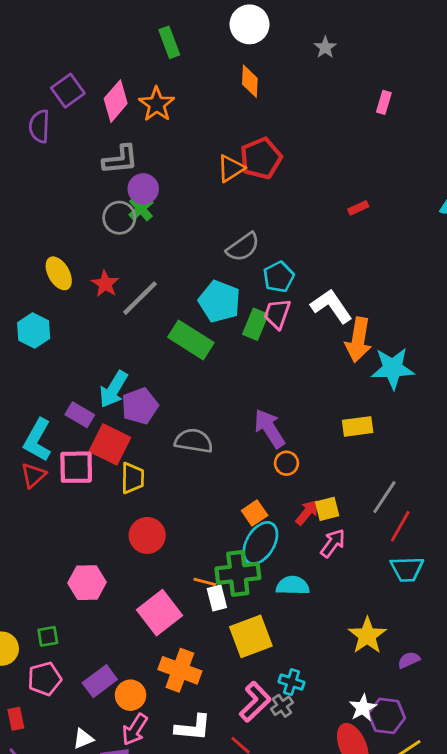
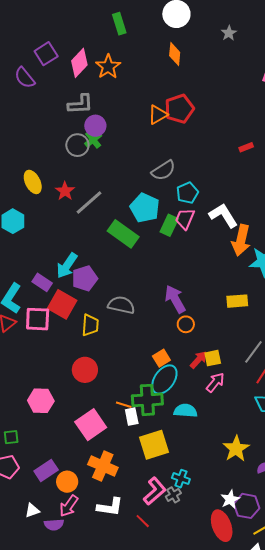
purple semicircle: (39, 126) -> (25, 78), turned -45
yellow trapezoid: (133, 478) -> (90, 325), moved

